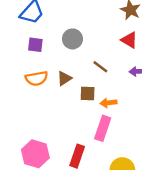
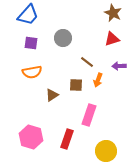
red triangle: (129, 40) -> (112, 39), turned -49
brown triangle: (64, 78) -> (52, 95), moved
orange arrow: (108, 103) -> (98, 80), moved, turned -64

